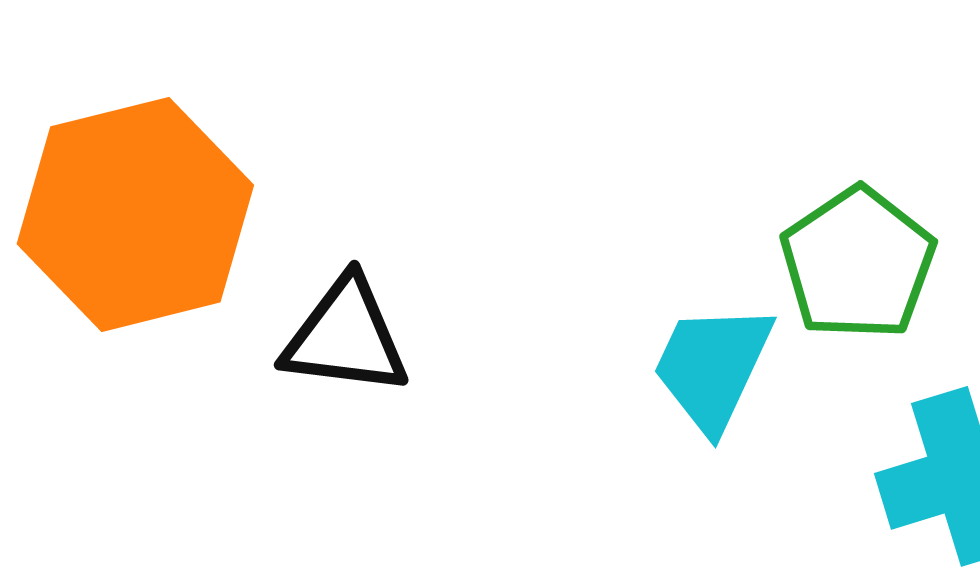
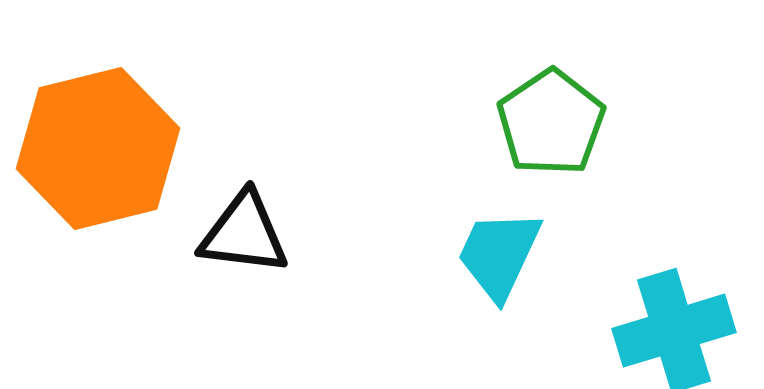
green pentagon: (858, 263) -> (551, 123), moved

